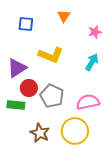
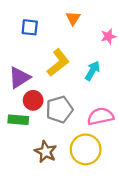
yellow L-shape: (51, 55) -> (58, 63), turned -60
cyan arrow: (92, 62) -> (92, 71), moved
gray pentagon: (52, 96) -> (59, 109), turned 30

